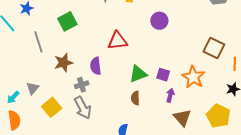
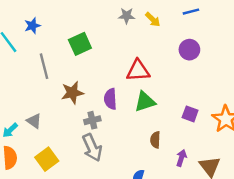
green triangle: (138, 74) -> (145, 102), moved
gray triangle: (33, 88) -> (34, 121), turned -40
purple arrow: (170, 95) -> (181, 158), moved
yellow square: (52, 107) -> (47, 159), moved

